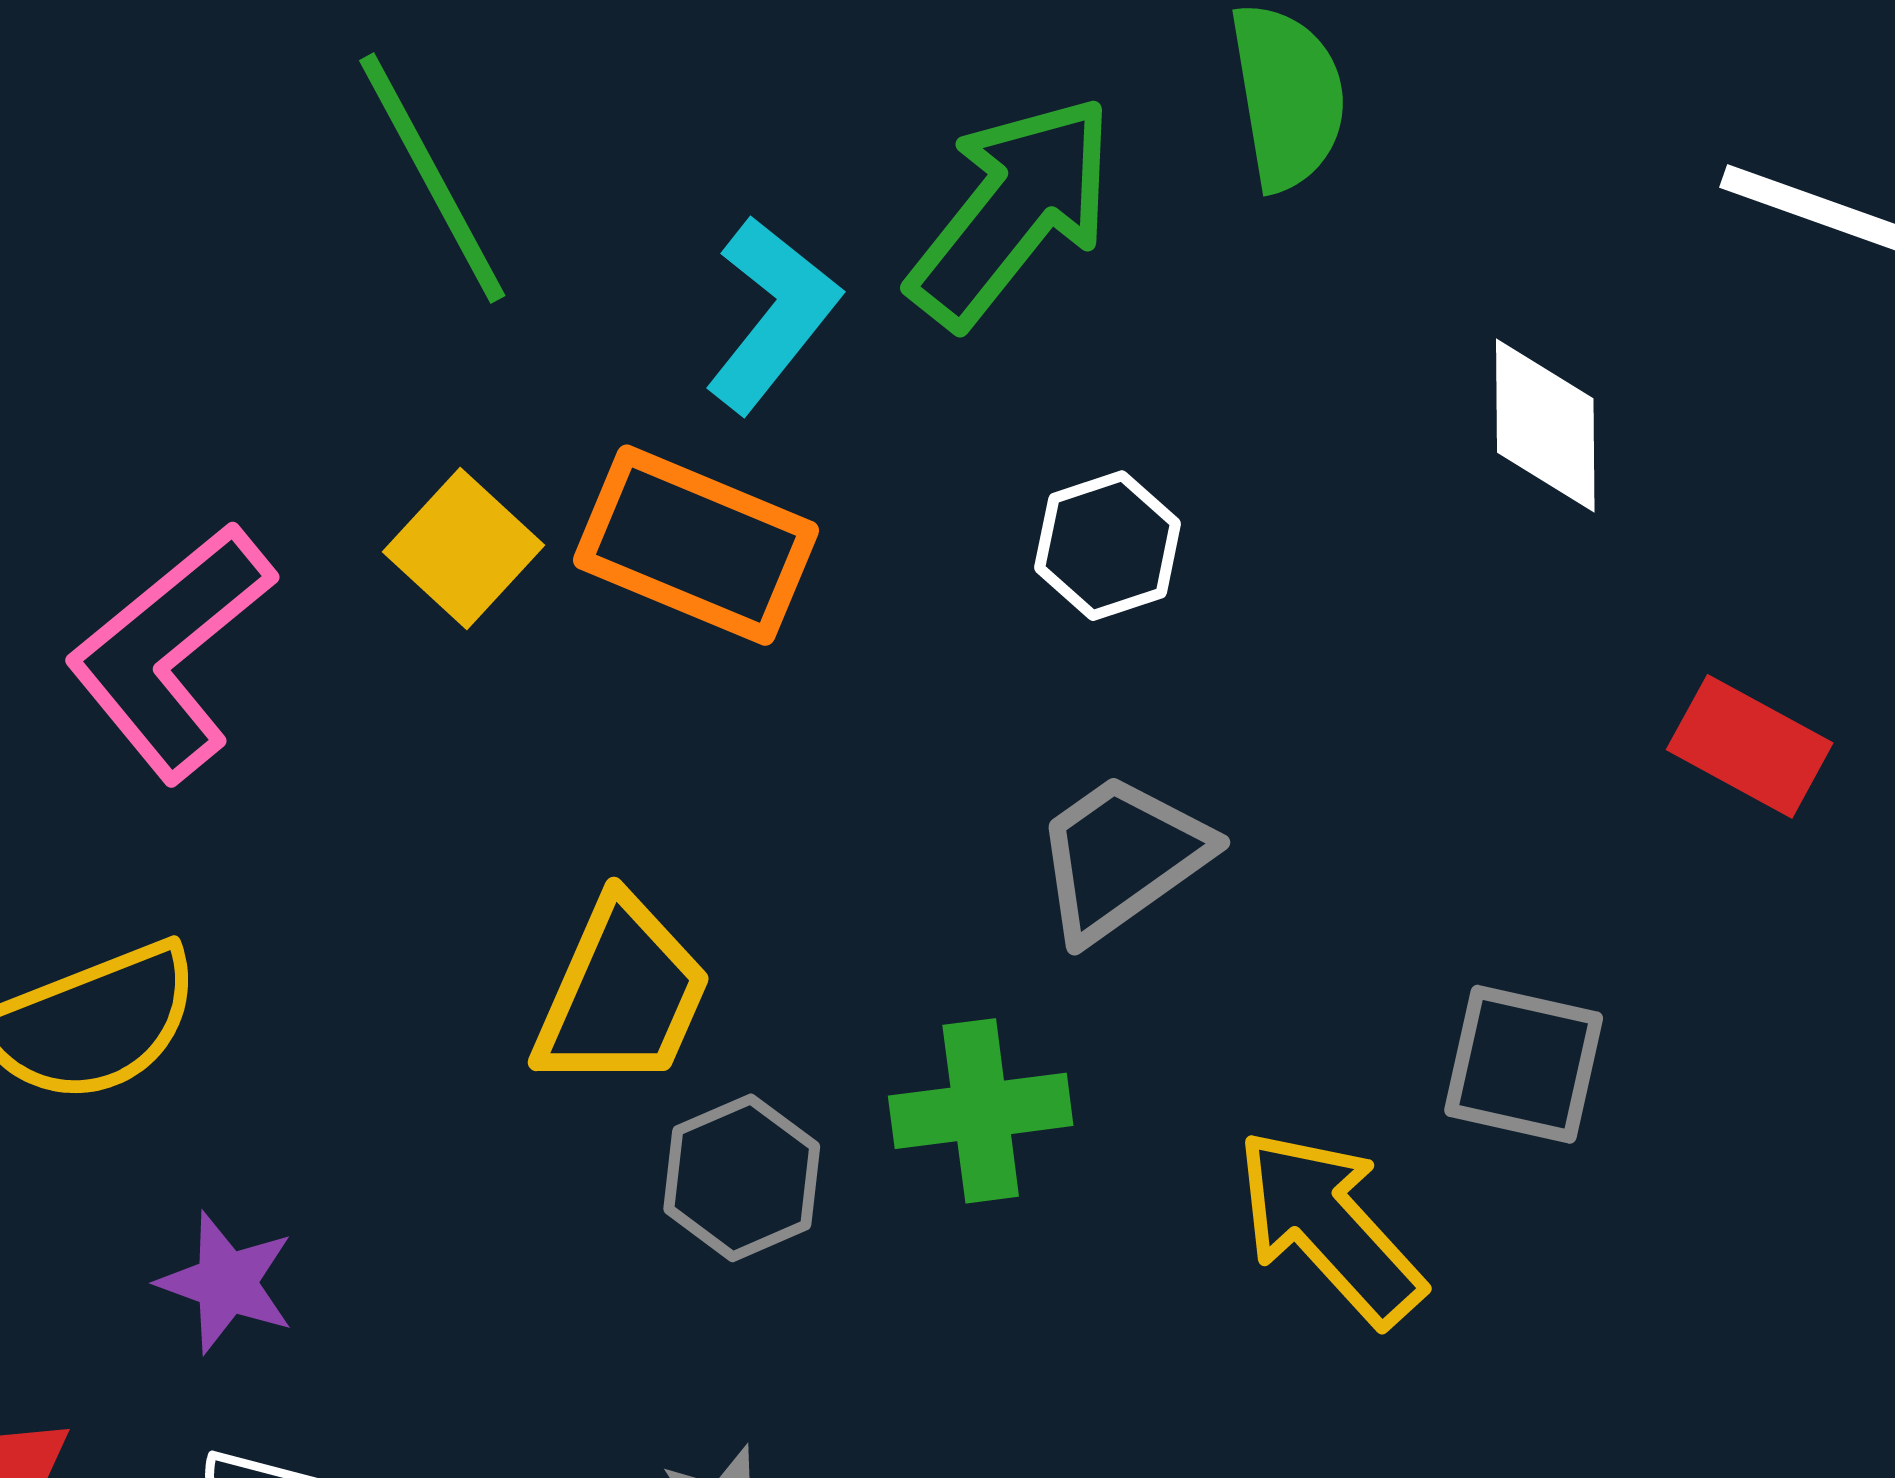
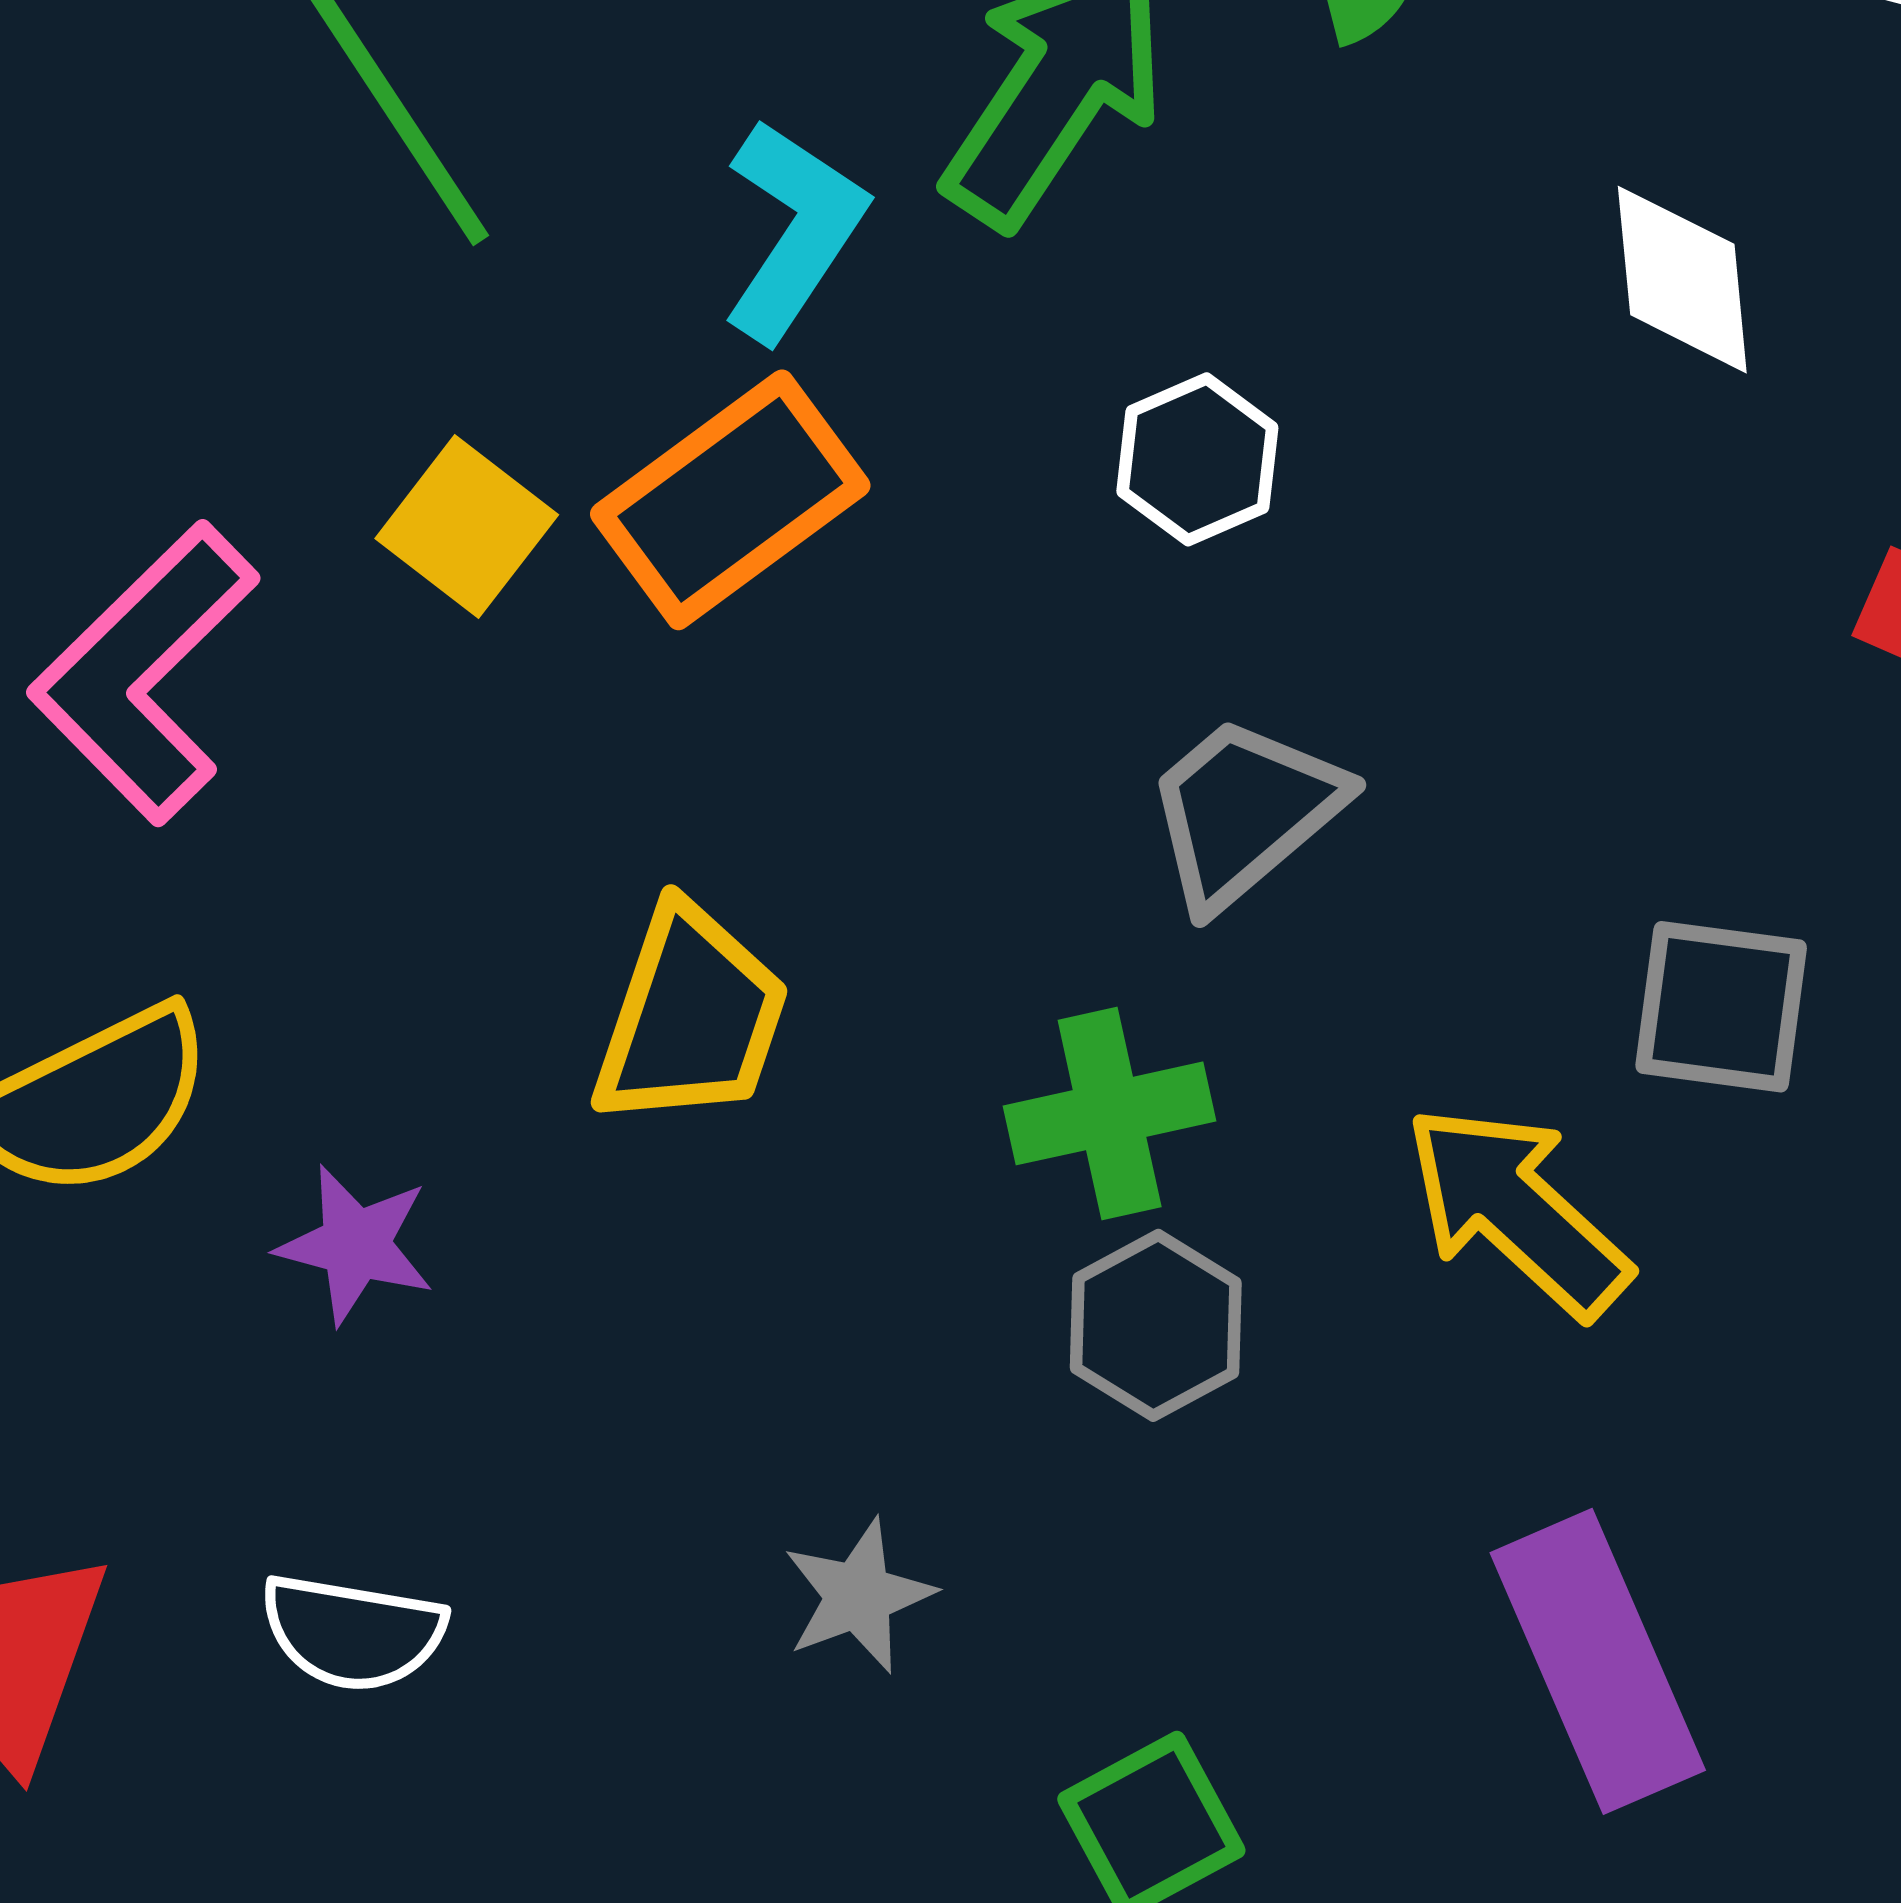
orange rectangle: (696, 545) -> (730, 500), turned -54
gray hexagon: (742, 1178) -> (1156, 1325), moved
purple star: (226, 1283) -> (355, 1245), moved

